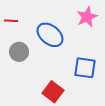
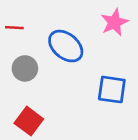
red square: (53, 92) -> (29, 121), moved

